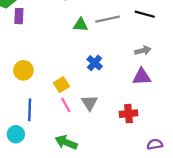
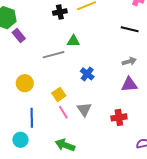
purple rectangle: (19, 16) -> (19, 36), turned -40
gray line: (108, 19) -> (53, 55), moved

